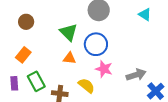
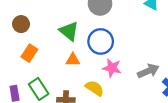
orange rectangle: (23, 55) -> (29, 53), moved

